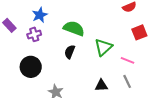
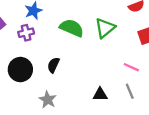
green triangle: (103, 47) -> (105, 28), moved
black semicircle: (70, 52) -> (53, 65), moved

